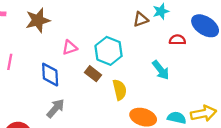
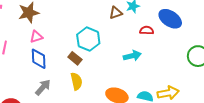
pink triangle: (70, 47) -> (36, 37), moved
cyan arrow: (161, 70) -> (132, 56), turned -66
yellow semicircle: (120, 90) -> (76, 81), moved

